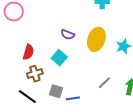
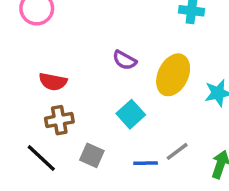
red semicircle: (28, 52) -> (53, 82), turned 77
cyan square: (59, 58) -> (131, 114), moved
blue line: (73, 98) -> (146, 163), moved

